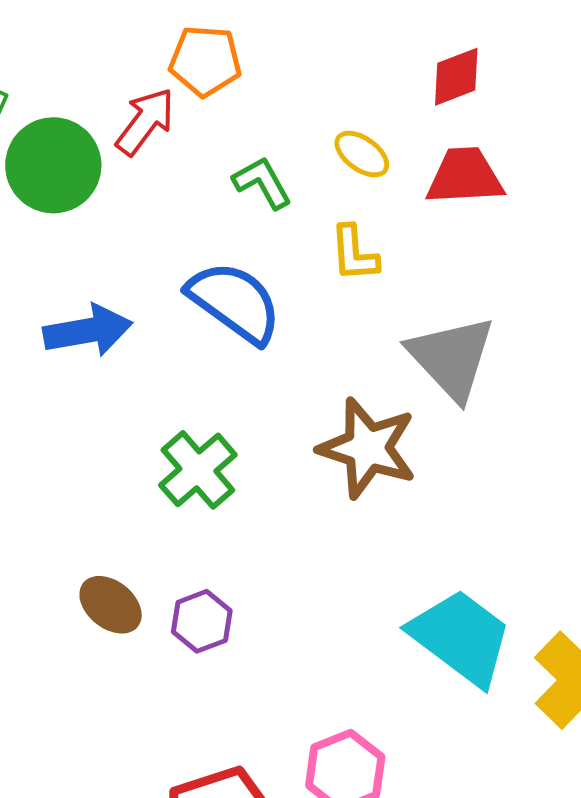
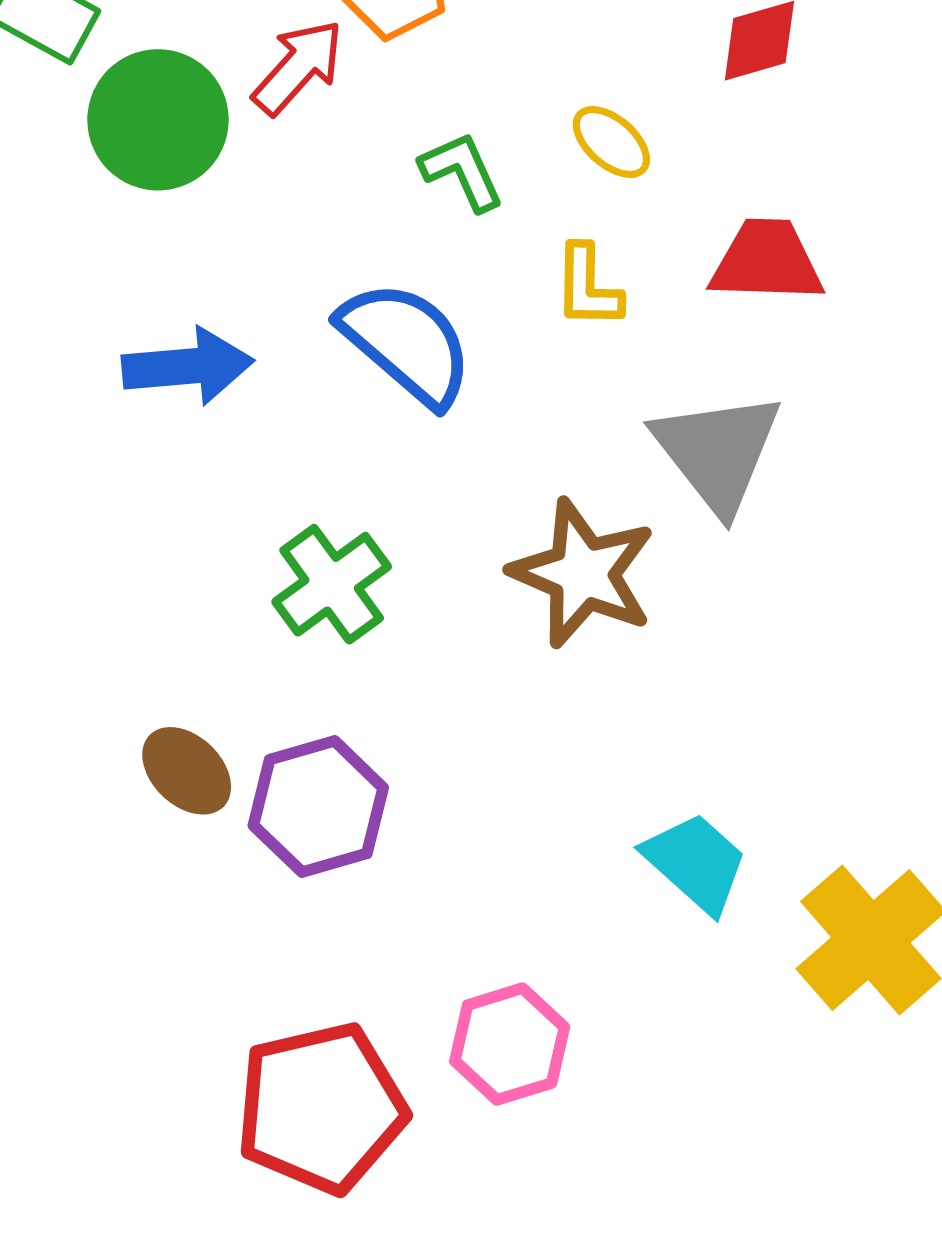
red trapezoid: (465, 176) -> (767, 261), moved
purple hexagon: (202, 621) -> (318, 807), size x1.5
cyan trapezoid: (461, 637) -> (696, 863), size x0.7

